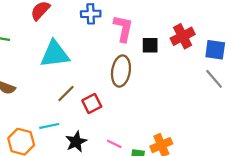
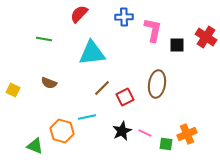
red cross: (183, 36) -> (206, 37), turned -30
brown ellipse: (121, 71) -> (157, 84), moved
black star: (76, 142) -> (122, 131), moved

